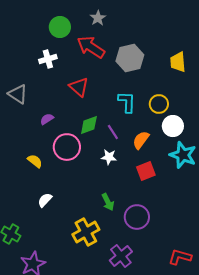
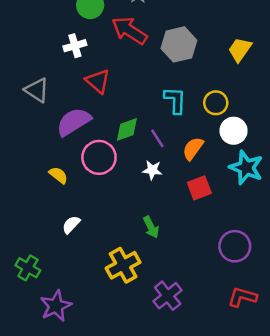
yellow trapezoid: (178, 62) -> (240, 50), turned 40
red triangle: (79, 87) -> (98, 81), moved
purple semicircle: (47, 119) -> (74, 122), size x2.0
purple circle: (137, 217) -> (235, 246), moved

